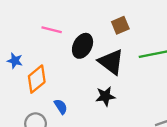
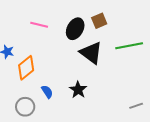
black ellipse: (83, 46) -> (75, 29), moved
black star: (105, 96) -> (78, 90), moved, turned -30

